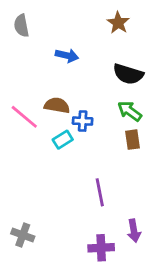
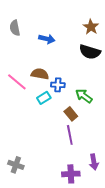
brown star: (118, 23) -> (91, 27), moved
gray semicircle: (21, 26) -> (15, 28), moved
green arrow: (130, 111) -> (84, 96), moved
brown rectangle: (132, 140) -> (71, 114), moved, turned -32

